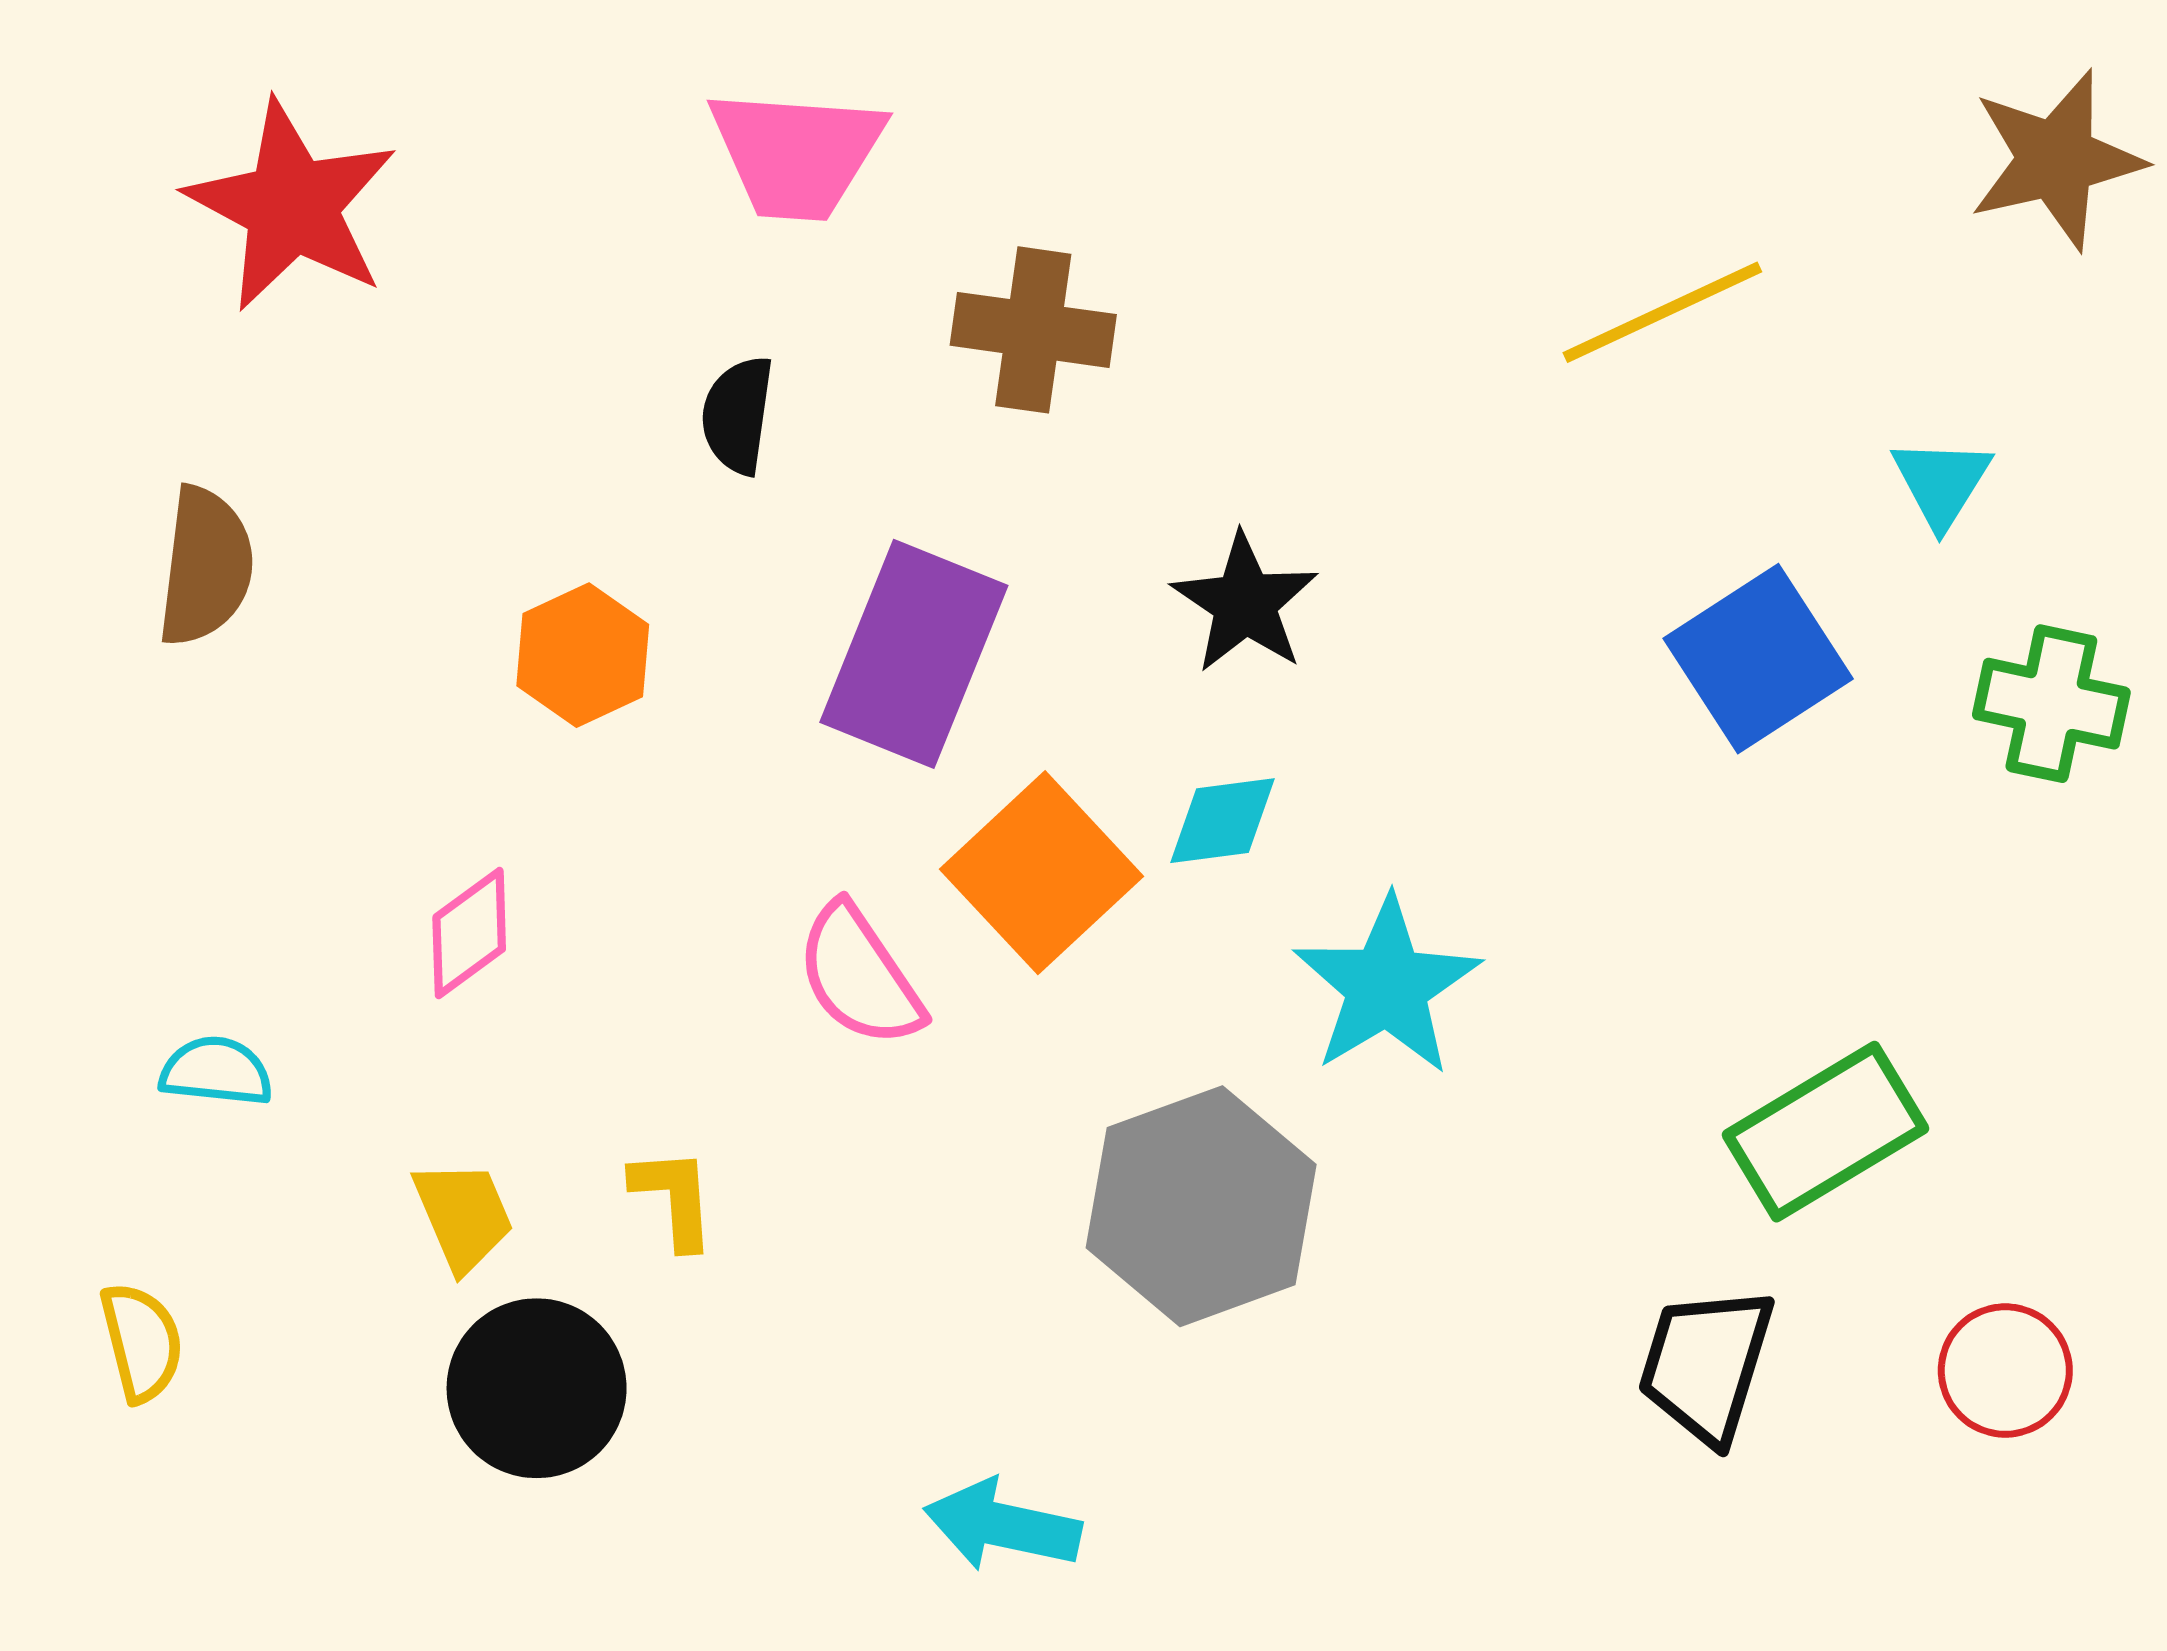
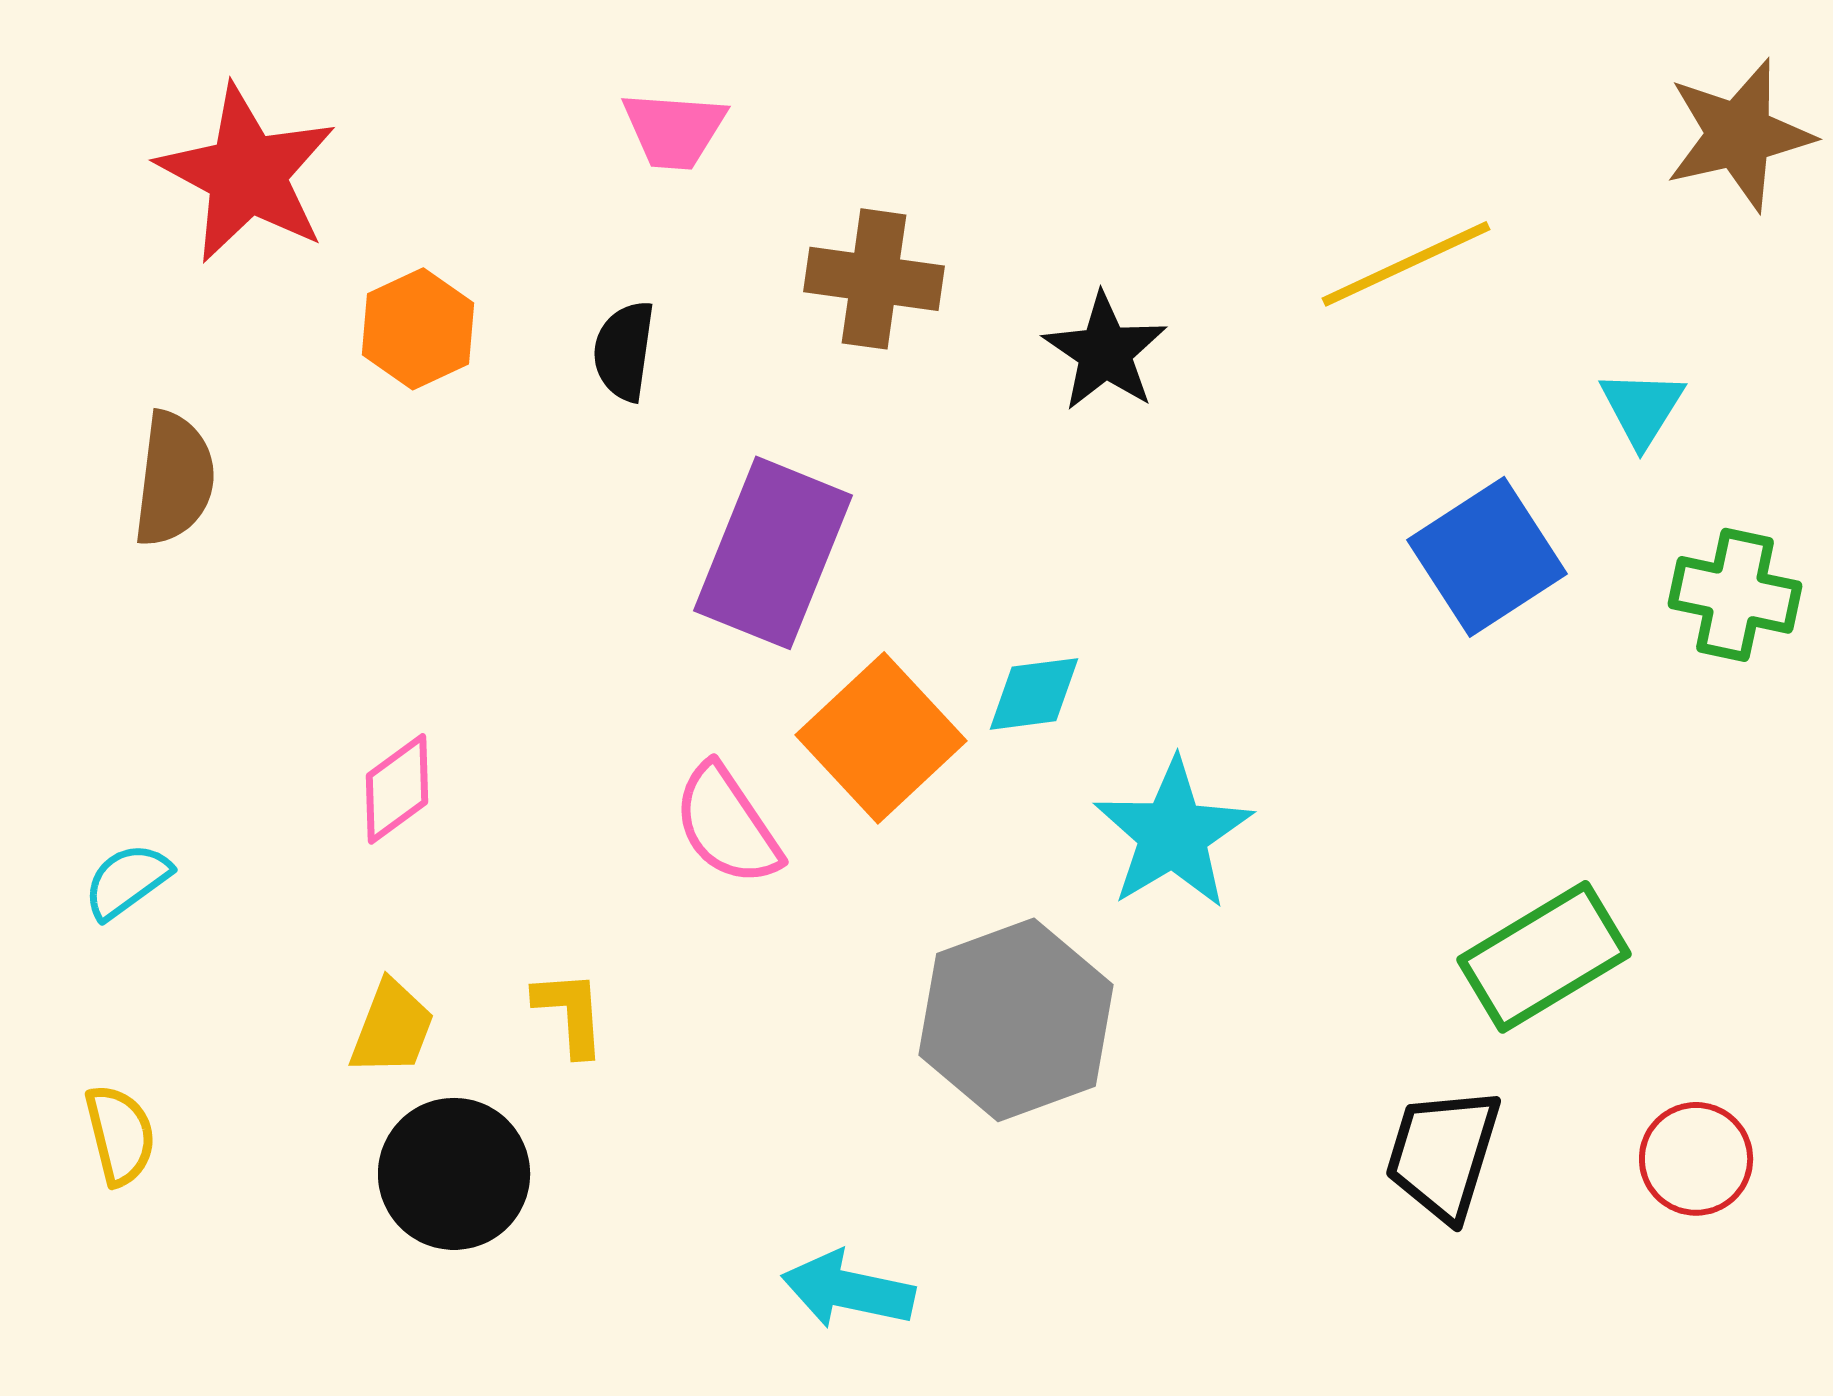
pink trapezoid: (797, 154) -> (674, 130), size x0.7
black star: (1245, 603) -> (1105, 352), moved
orange hexagon: (583, 655) -> (418, 329), moved
cyan semicircle: (216, 1071) -> (127, 881), moved, turned -42
yellow trapezoid: (463, 1216) -> (392, 1028), turned 44

